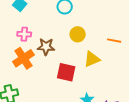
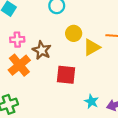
brown star: (46, 47) -> (42, 50), turned 30
yellow triangle: (92, 59) -> (92, 47), moved

